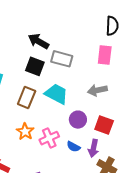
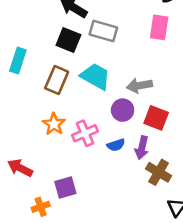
gray arrow: (97, 90) -> (139, 86), moved
blue semicircle: (73, 147) -> (116, 145), turned -48

